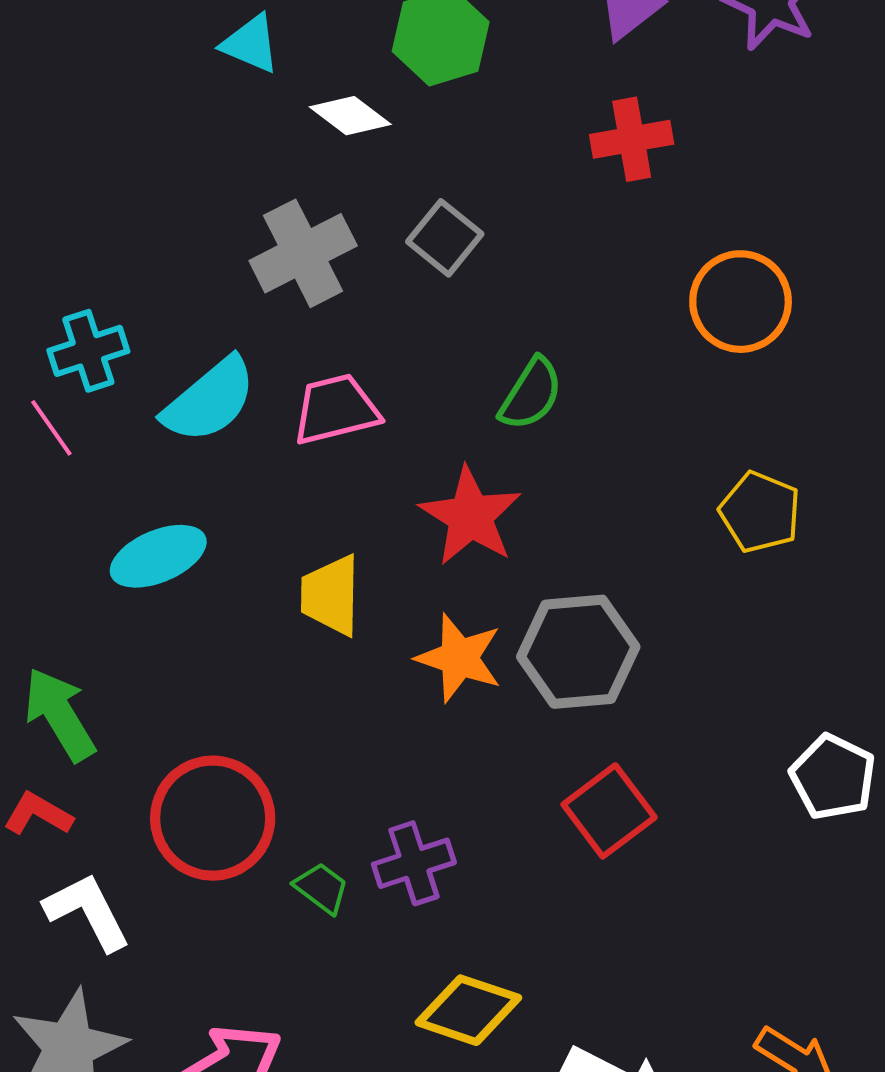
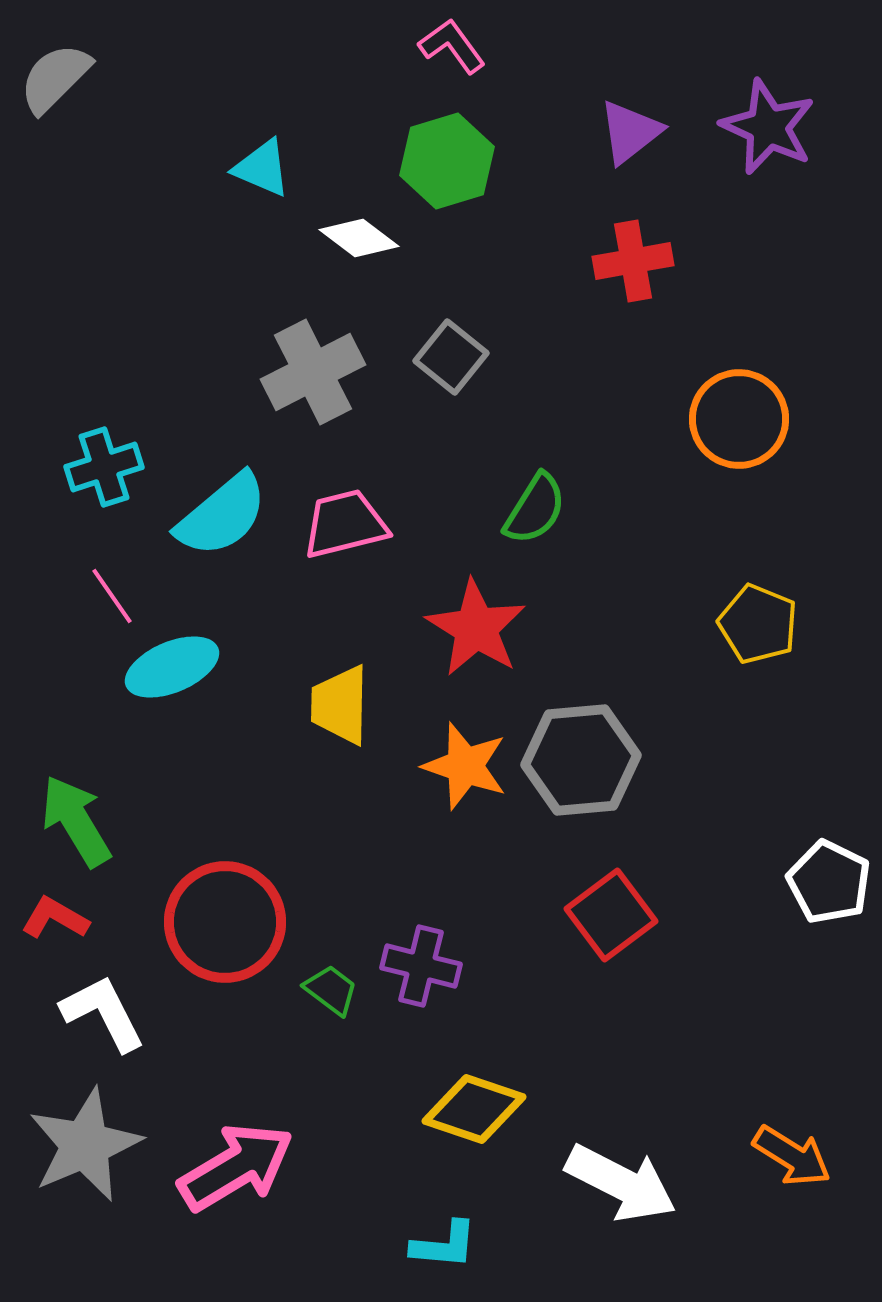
pink line: (51, 428) -> (112, 596), moved
purple cross: (414, 863) -> (421, 966), turned 32

